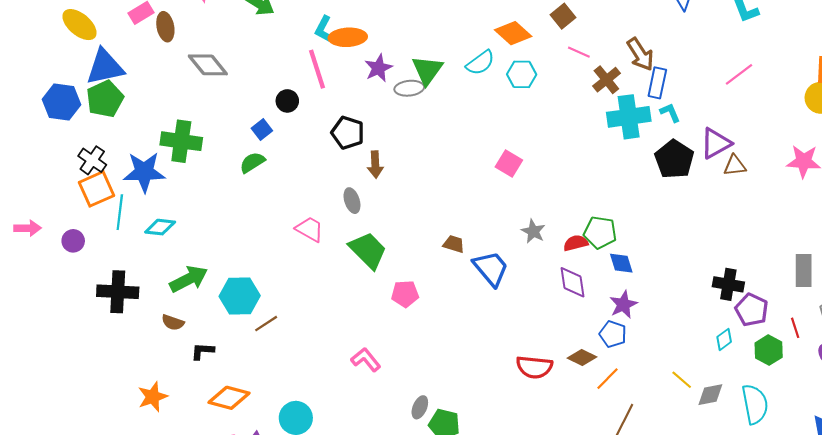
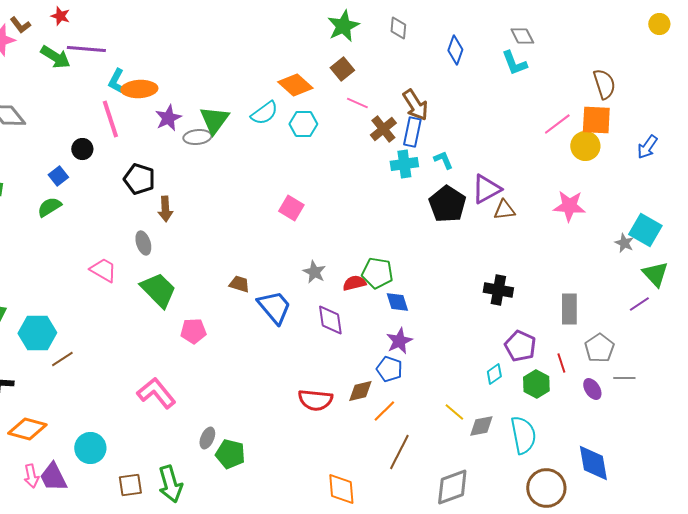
pink line: (739, 74) -> (557, 124), moved
blue rectangle: (657, 83) -> (412, 132), moved
cyan cross: (629, 117) -> (404, 164), size x0.7
purple diamond: (573, 282) -> (330, 320), moved
black cross: (728, 284) -> (498, 290), moved
brown diamond: (582, 357) -> (360, 391), turned -40
pink L-shape: (366, 360) -> (156, 393), size x1.4

